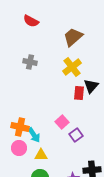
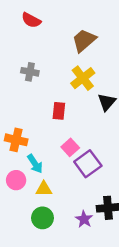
red rectangle: (79, 93) -> (59, 111), moved
orange cross: (20, 127) -> (16, 140), moved
purple square: (76, 135) -> (88, 164), size x1.5

